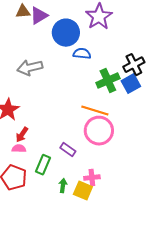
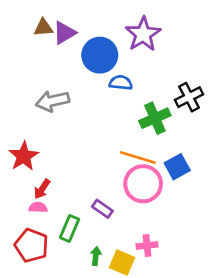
blue square: (131, 84) -> (177, 167), moved
pink cross: (92, 178) -> (147, 245), moved

